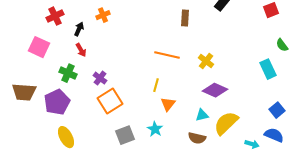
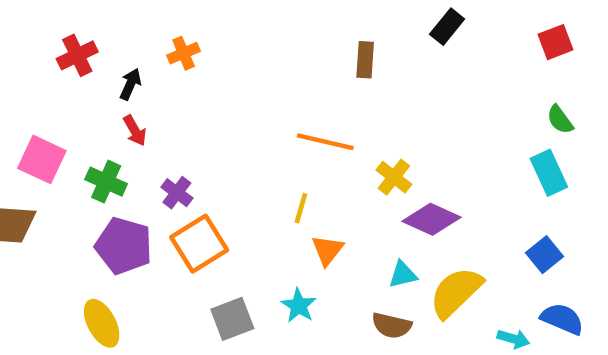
green semicircle: (282, 45) -> (560, 120), moved
pink square: (39, 47) -> (42, 159), moved
yellow cross: (206, 61) -> (394, 177), moved
purple pentagon: (57, 102) -> (124, 246), moved, turned -30
blue square: (277, 110) -> (544, 255), moved

